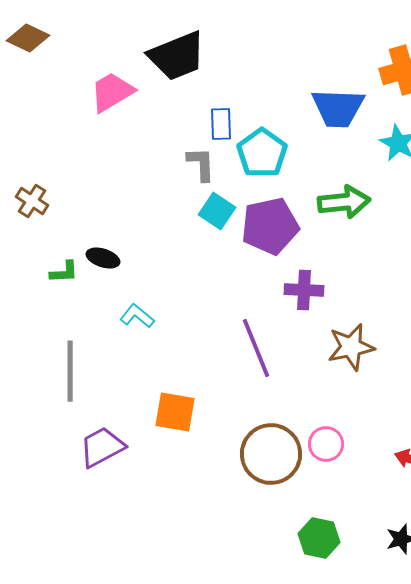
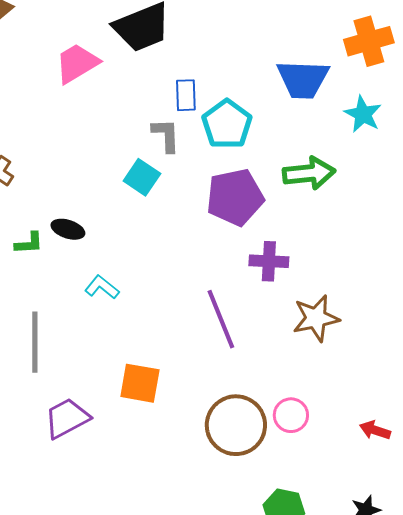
cyan square: (217, 211) -> (142, 177), moved

